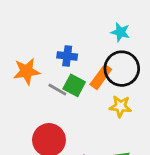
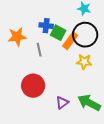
green square: (74, 85) -> (58, 33), moved
gray line: (57, 90) -> (39, 50), turned 48

